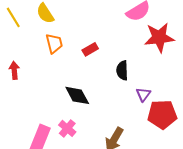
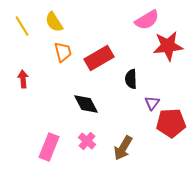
red rectangle: (90, 49) -> (99, 58), size x1.8
pink cross: (67, 128) -> (87, 141), moved

